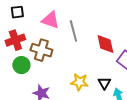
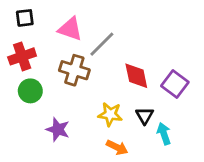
gray line: (73, 31) -> (102, 44), turned 60
red diamond: (105, 44) -> (136, 76), moved
brown cross: (41, 50) -> (74, 70), moved

